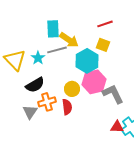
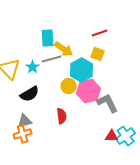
yellow circle: (72, 89) -> (69, 86), moved
orange cross: (47, 102) -> (23, 134), moved
gray triangle: (30, 112) -> (25, 121), turned 42

